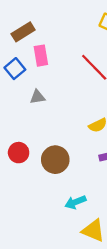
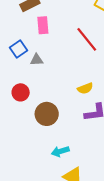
blue square: (15, 69) -> (19, 49), moved
red circle: (19, 153) -> (21, 92), moved

